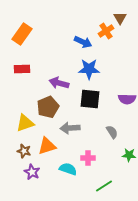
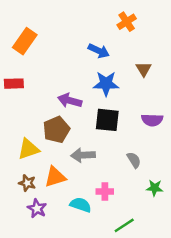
brown triangle: (120, 18) -> (144, 69), moved
orange cross: (106, 31) -> (127, 22), moved
red rectangle: (22, 69) -> (14, 84), moved

